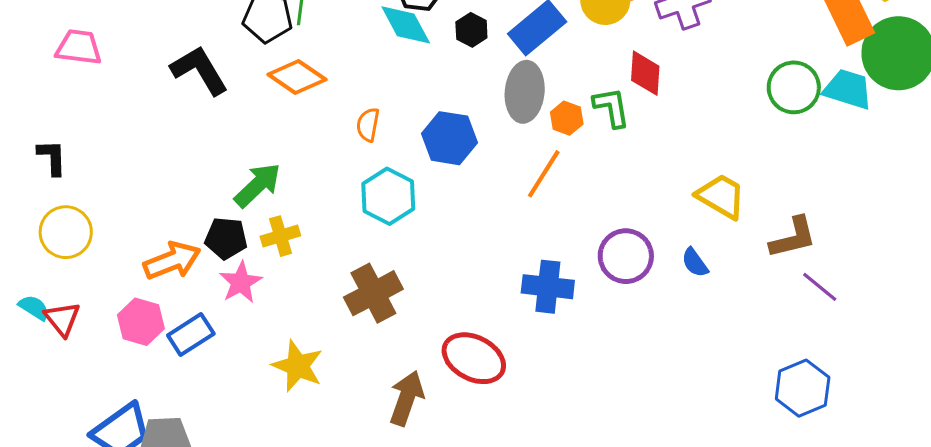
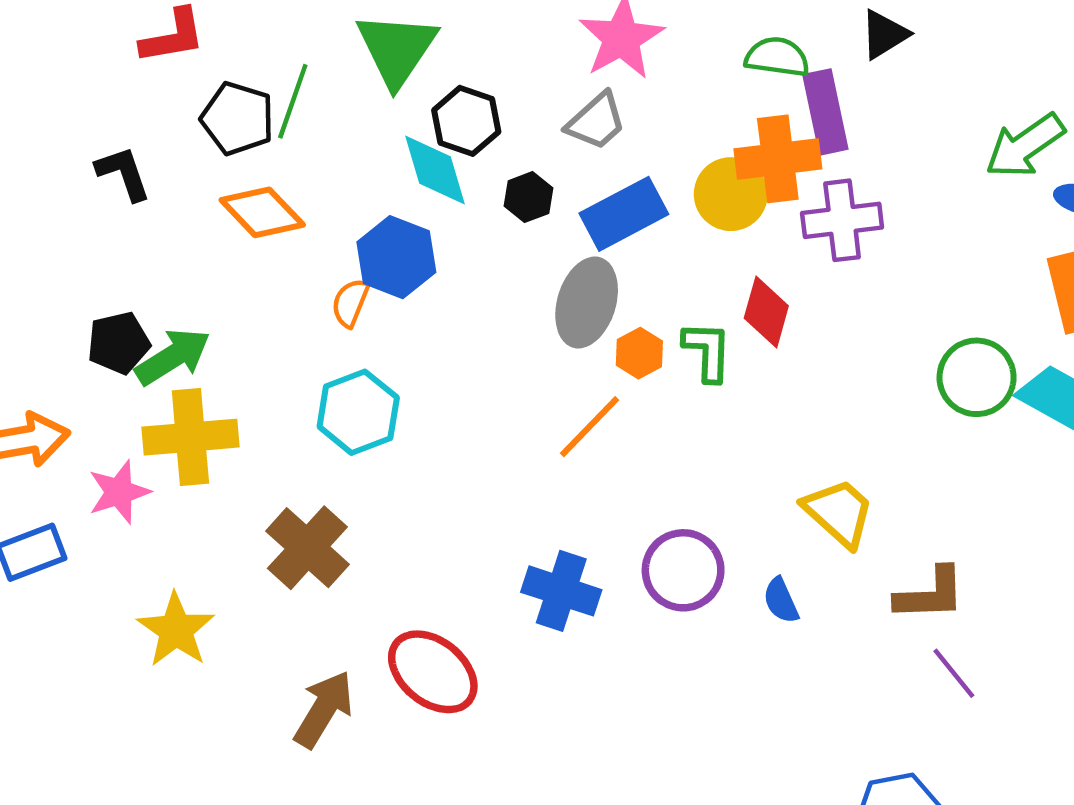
black L-shape: (199, 70) -> (123, 173), size x0.7
blue hexagon: (449, 138) -> (396, 257), moved
yellow cross: (280, 236) -> (190, 437), size x1.6
black pentagon: (226, 238) -> (119, 343), moved, turned -30
brown cross: (373, 293) -> (307, 548), turned -32

